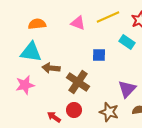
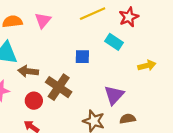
pink triangle: (78, 23) -> (43, 20), moved, turned 49
red circle: (74, 110) -> (34, 101), moved

